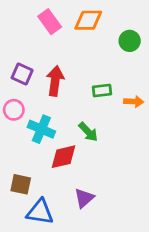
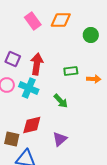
cyan cross: (41, 129) -> (29, 88), moved
red diamond: (63, 157) -> (32, 125), moved
purple triangle: (84, 198) -> (60, 139), moved

